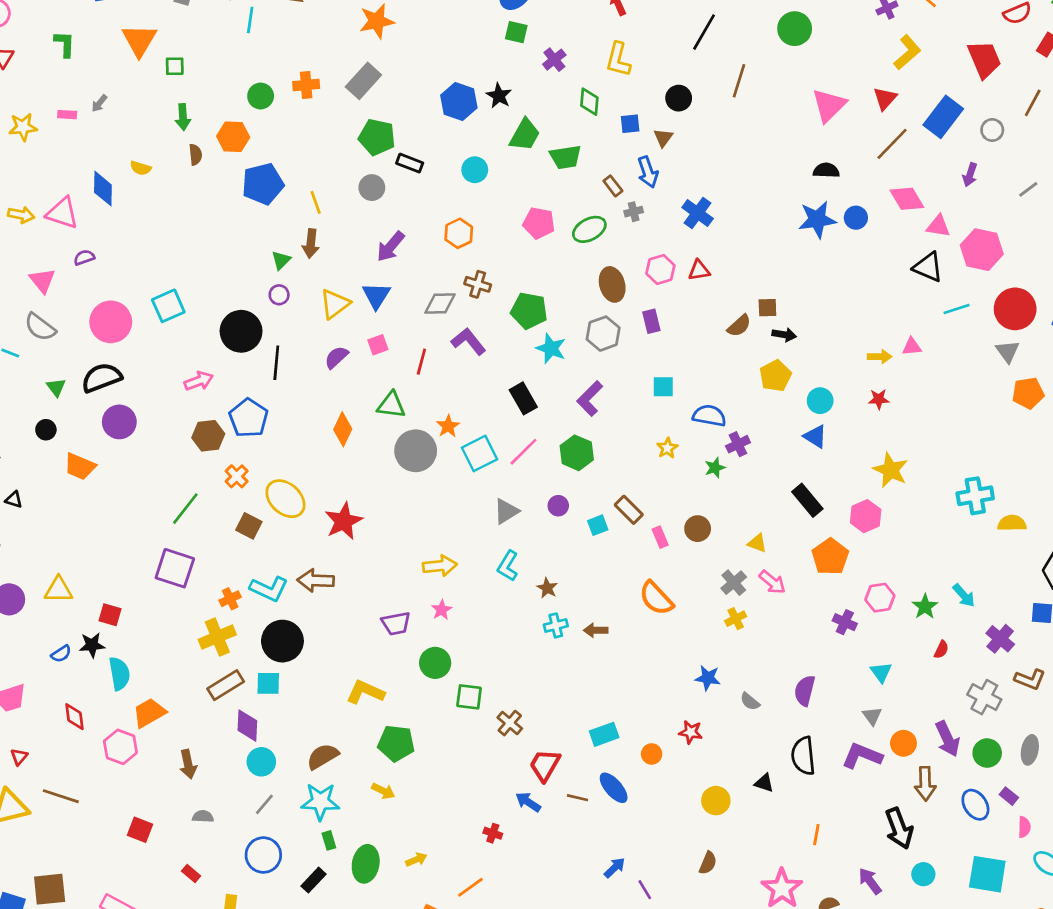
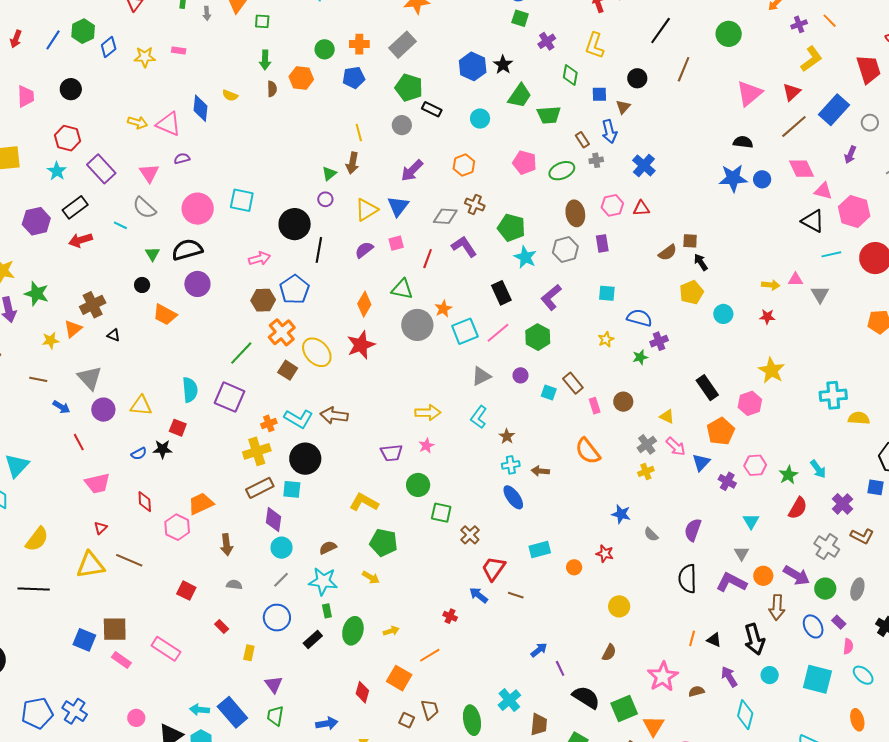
gray arrow: (99, 103) -> (207, 13), moved, turned -48
blue pentagon: (263, 184) -> (354, 78), moved, size x0.7
cyan square: (168, 306) -> (242, 200), turned 30
black arrow: (784, 335) -> (701, 262), turned -138
gray triangle: (1008, 351) -> (820, 294), moved
blue triangle: (815, 437) -> (701, 462), moved, turned 36
orange cross: (237, 476) -> (282, 332), size x1.5
red star: (344, 521) -> (361, 345), moved
cyan square: (598, 525) -> (549, 393), turned 35
red semicircle: (941, 650) -> (798, 508), size x1.6
cyan semicircle: (119, 674) -> (190, 390), moved
purple arrow: (947, 739) -> (797, 575), turned -40
brown semicircle: (323, 756) -> (328, 548), size x0.7
black triangle: (764, 783) -> (714, 640), moved
blue ellipse: (614, 788) -> (513, 497), moved

